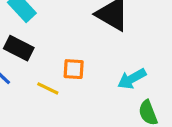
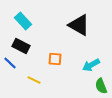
yellow line: (48, 88) -> (34, 80), moved

